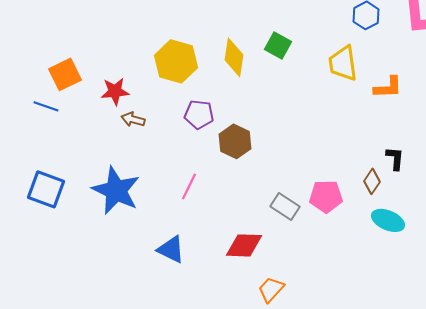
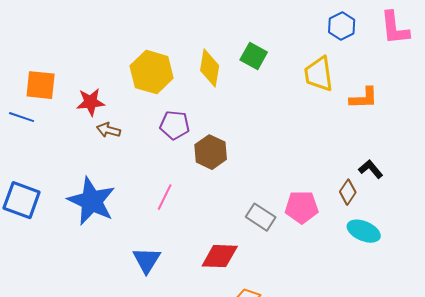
orange square: (65, 74) -> (41, 85), turned 32
black L-shape: (395, 158) -> (371, 169), turned -45
blue triangle: (171, 249) -> (147, 260), turned 36

